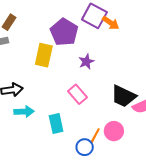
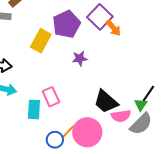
pink rectangle: (78, 94) -> (51, 97), moved
pink circle: (114, 131) -> (87, 132), size x1.5

